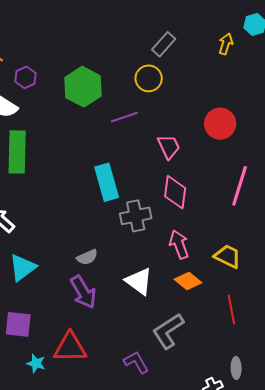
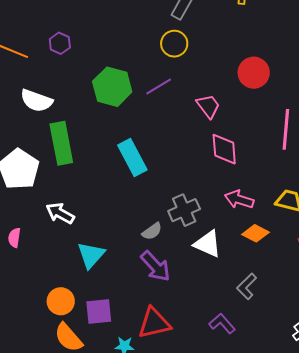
purple hexagon: (25, 77) -> (60, 43), moved
green hexagon: (83, 87) -> (112, 87), moved
cyan rectangle: (107, 182) -> (132, 157), moved
gray cross: (136, 216) -> (184, 210), moved
pink arrow: (179, 244) -> (239, 199), turned -40
gray L-shape: (168, 331) -> (247, 286), size x0.7

